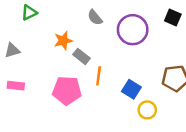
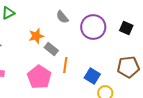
black square: (173, 17) -> (126, 28), moved
pink pentagon: (67, 90) -> (39, 77), turned 30

